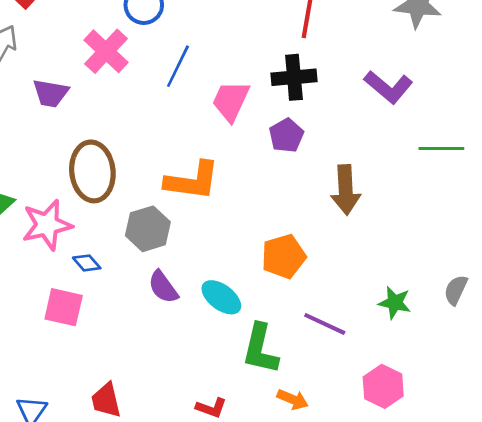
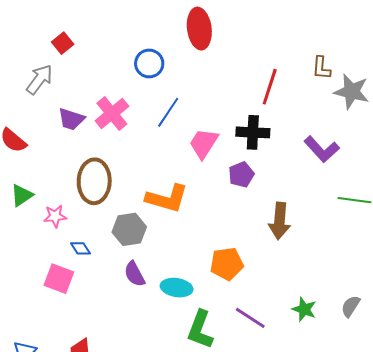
pink cross: (106, 51) -> (112, 114), moved
pink star: (47, 225) -> (55, 216), size x0.6
cyan ellipse: (221, 297) -> (177, 288), turned -36

